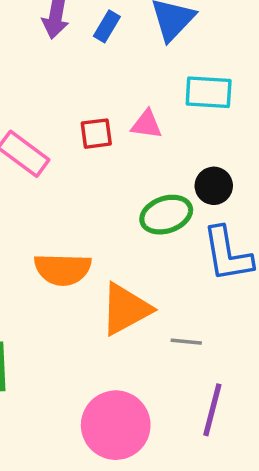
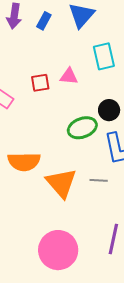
cyan rectangle: (209, 92) -> (104, 56), turned 76
orange triangle: (126, 309) -> (61, 183), turned -40
gray line: (186, 342) -> (99, 180), moved

